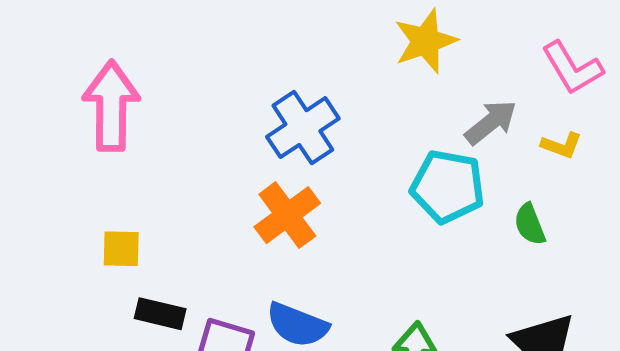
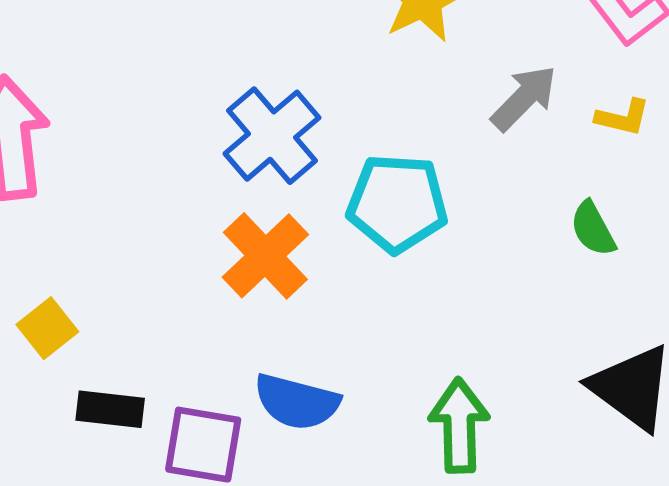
cyan pentagon: (448, 187) -> (397, 203), moved
yellow square: (121, 249) -> (47, 328), turned -33

